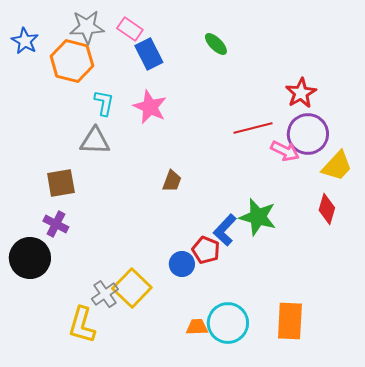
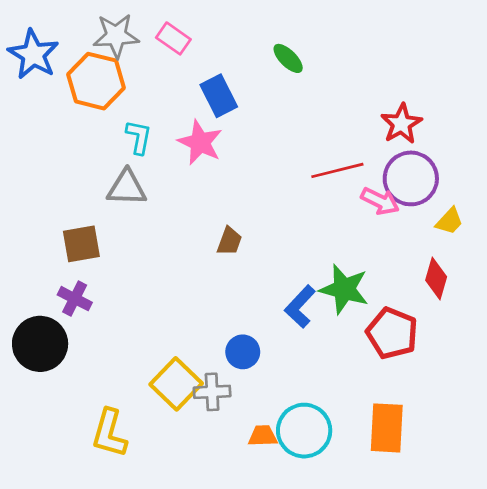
blue star: (25, 41) -> (33, 54), size x1.4
blue rectangle: (149, 54) -> (219, 96), moved
yellow trapezoid: (337, 166) -> (449, 221), size x0.7
red pentagon: (206, 250) -> (392, 333), moved, size x1.4
gray cross: (105, 294) -> (212, 392), moved, turned 32

